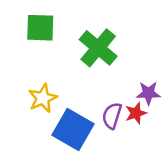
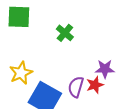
green cross: (98, 48) -> (65, 33), size x0.6

